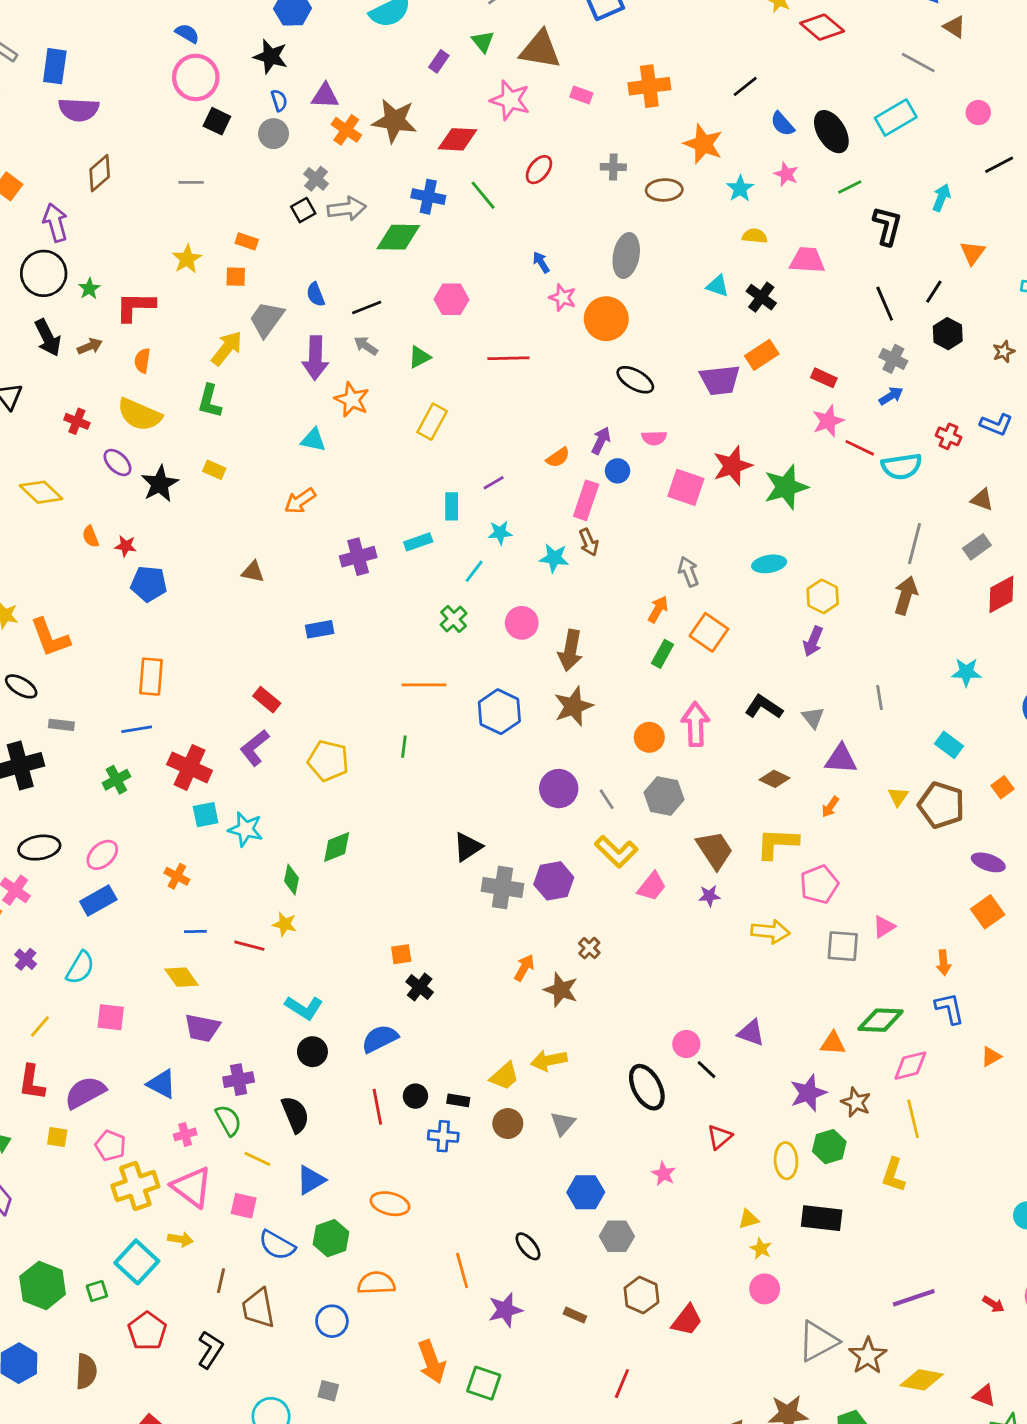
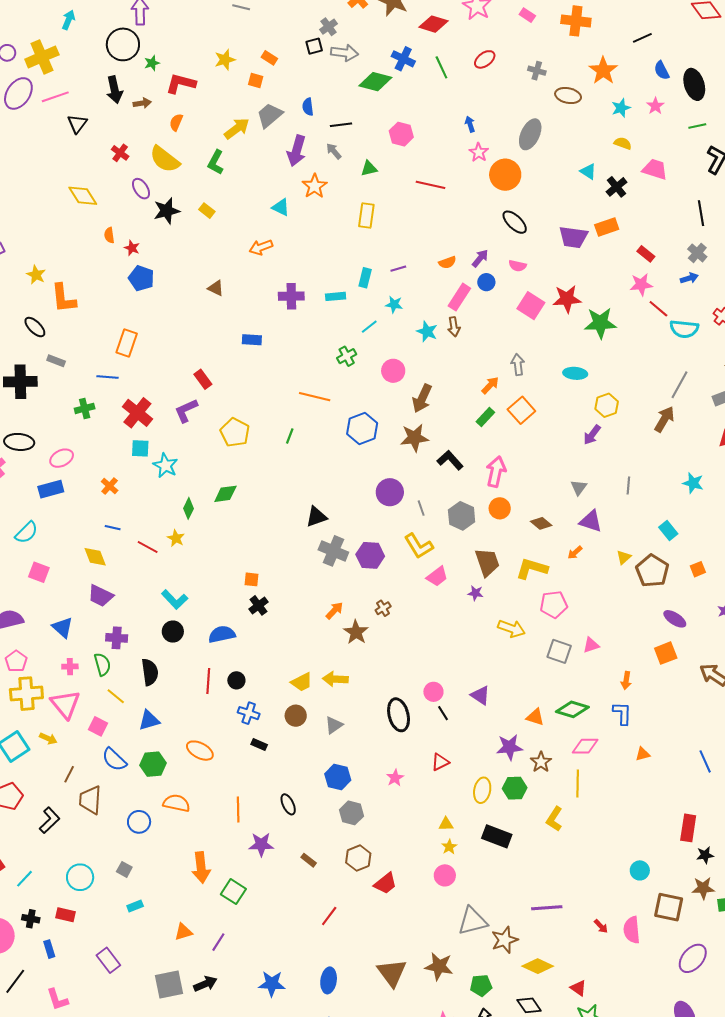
yellow rectangle: (432, 422) -> (366, 216), turned -35
black L-shape: (764, 707) -> (450, 460), moved
orange circle: (649, 737) -> (500, 508), moved
black rectangle: (458, 1100) -> (259, 745), moved

